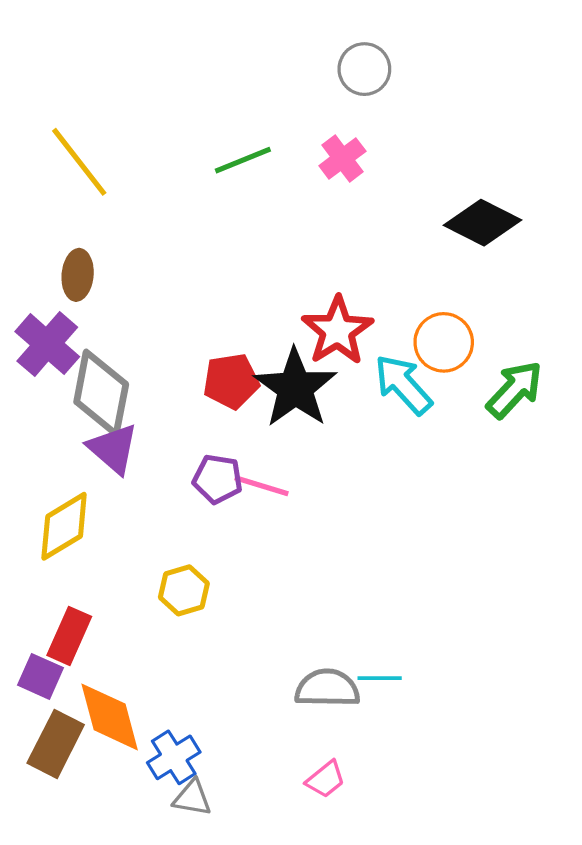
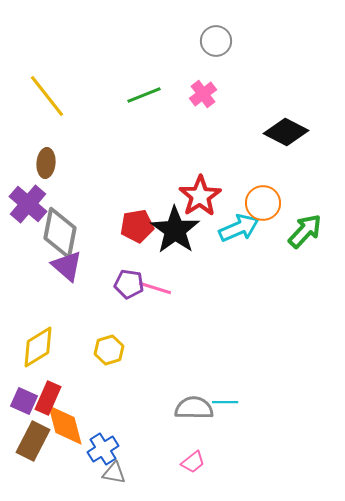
cyan arrow: (403, 385) -> (239, 228), turned 108
yellow diamond: (64, 526) -> (38, 347), moved
red rectangle: (69, 636) -> (48, 398), moved

